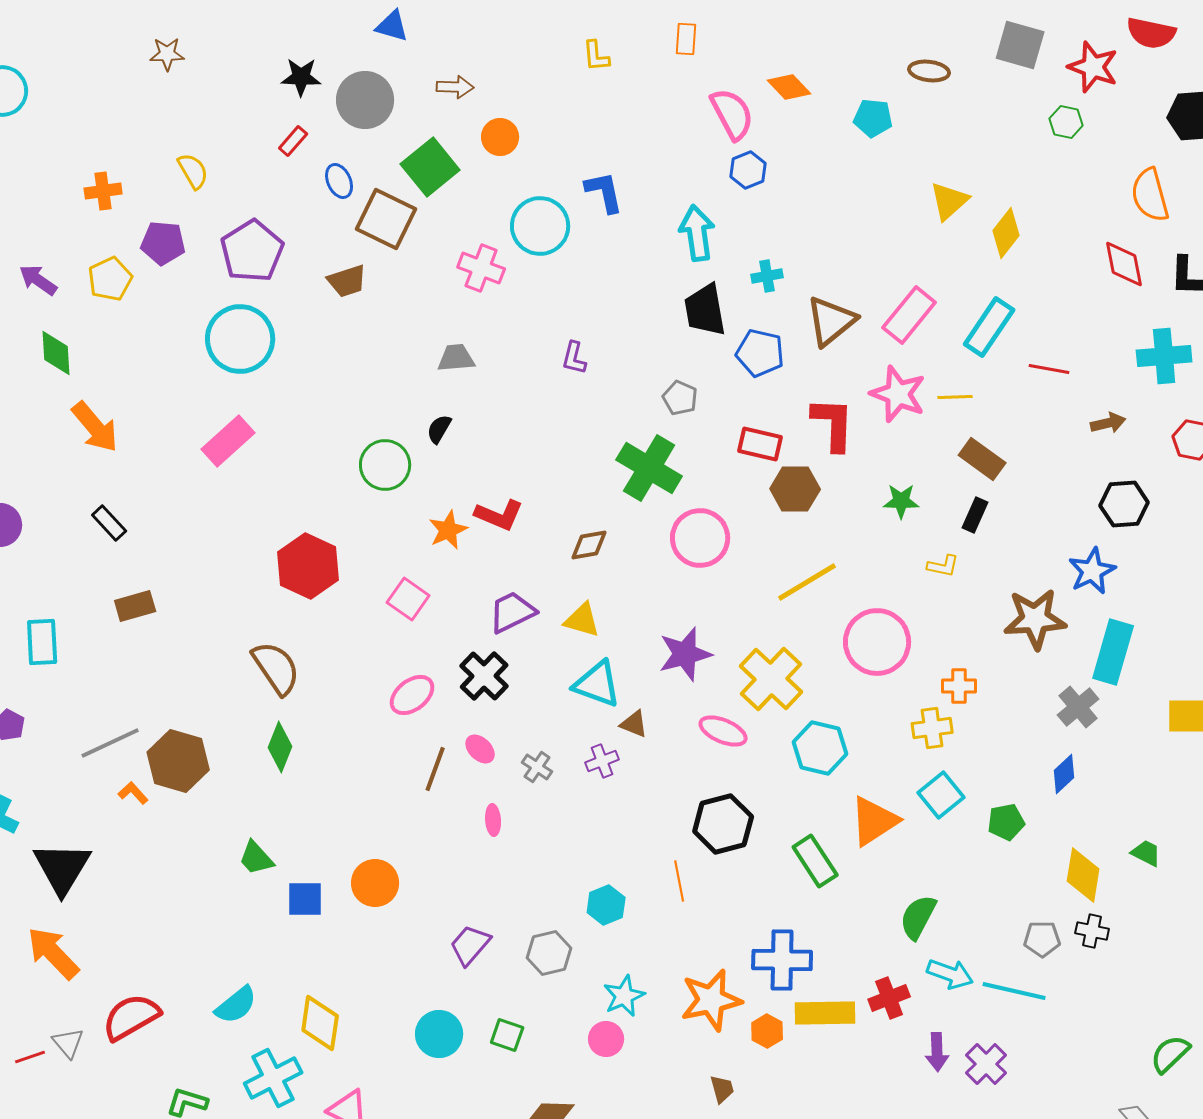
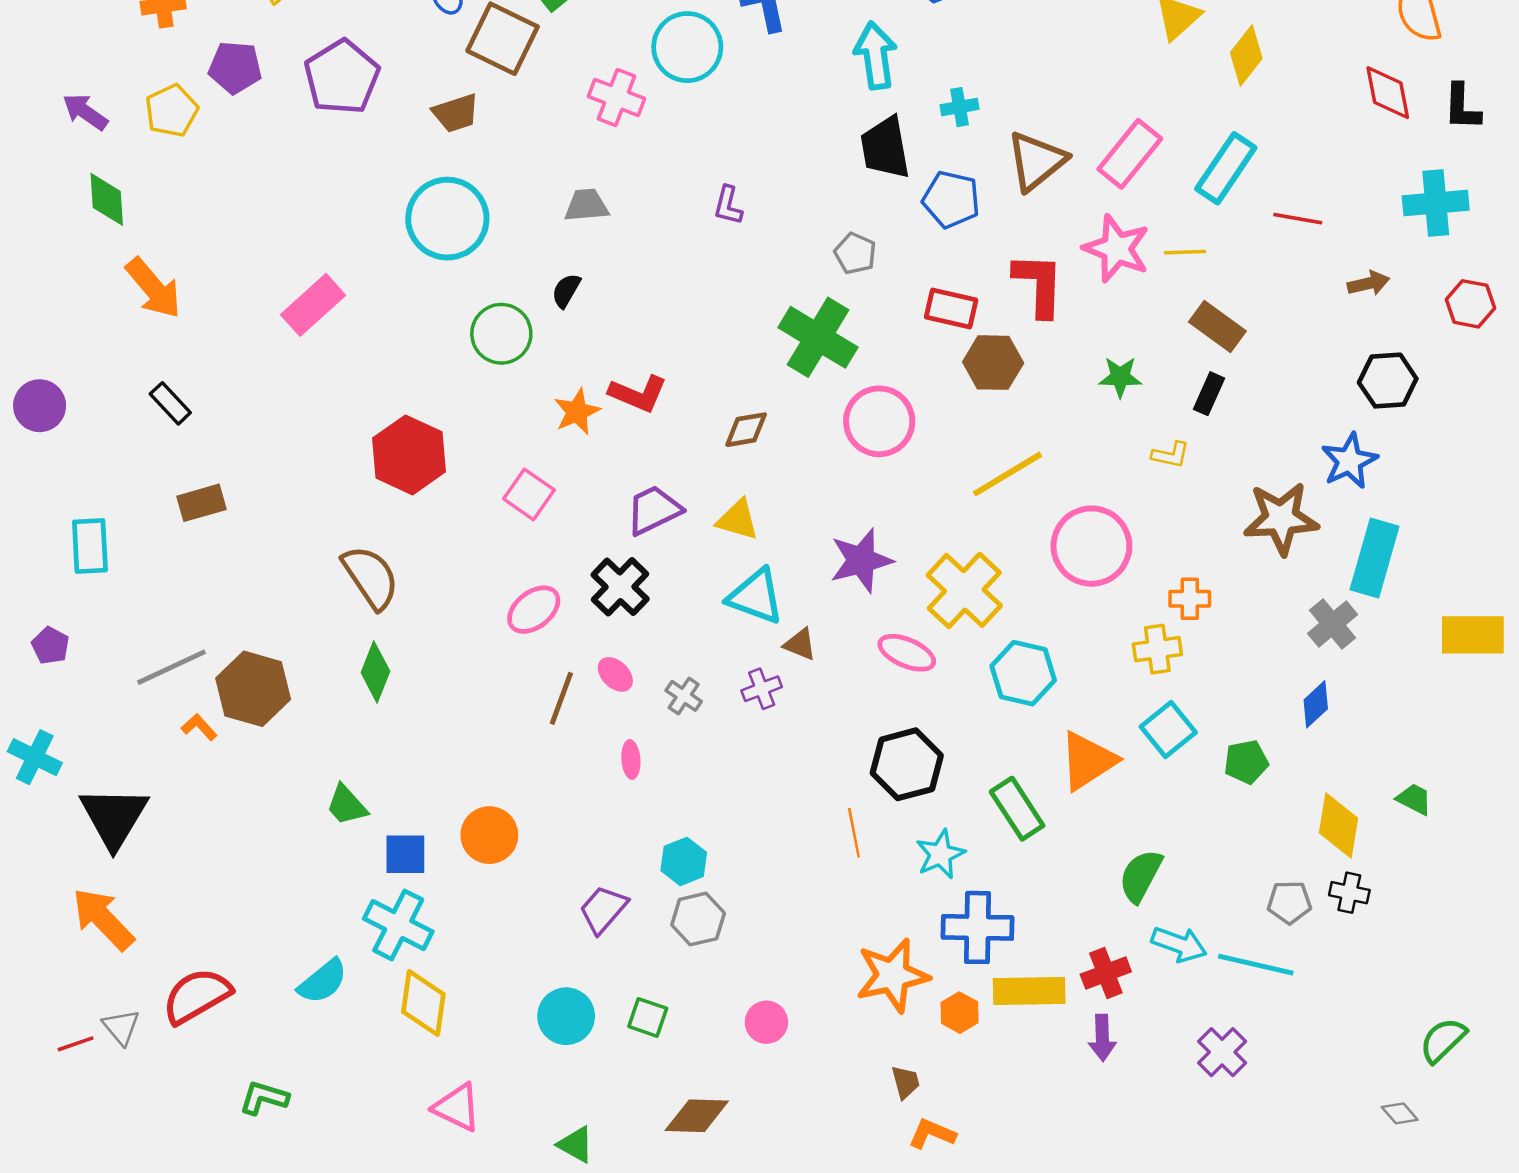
cyan circle: (240, 339) -> (447, 219), moved
cyan hexagon: (606, 905) -> (684, 861), moved
cyan star: (624, 996) -> (940, 854), moved
purple arrow: (937, 1052) -> (1102, 1038), moved
cyan cross: (273, 1078) -> (398, 925), moved, turned -36

